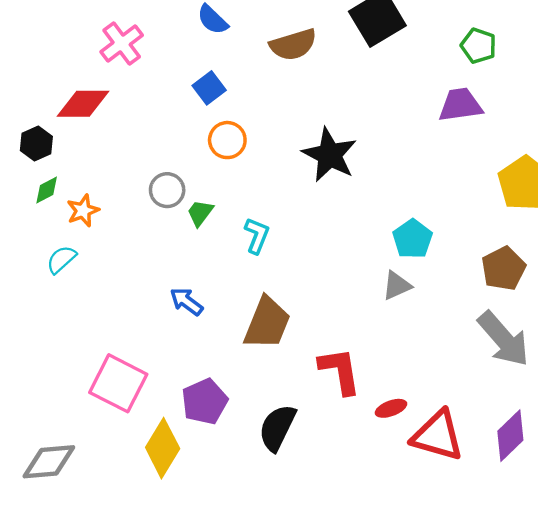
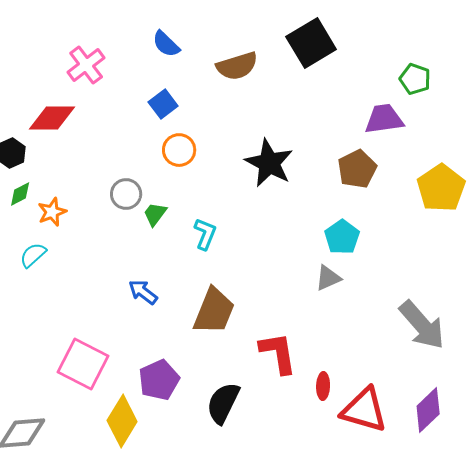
green pentagon: (479, 46) -> (415, 79), moved
brown pentagon: (504, 269) -> (357, 169), moved
red ellipse: (391, 408) -> (323, 386), turned -68

